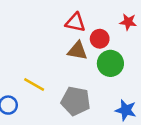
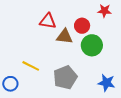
red triangle: (75, 22) -> (48, 21), moved
gray pentagon: (76, 101) -> (65, 77), turned -30

